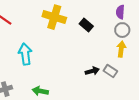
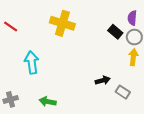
black rectangle: (86, 25) -> (115, 32), moved
gray rectangle: (110, 71) -> (123, 92), moved

